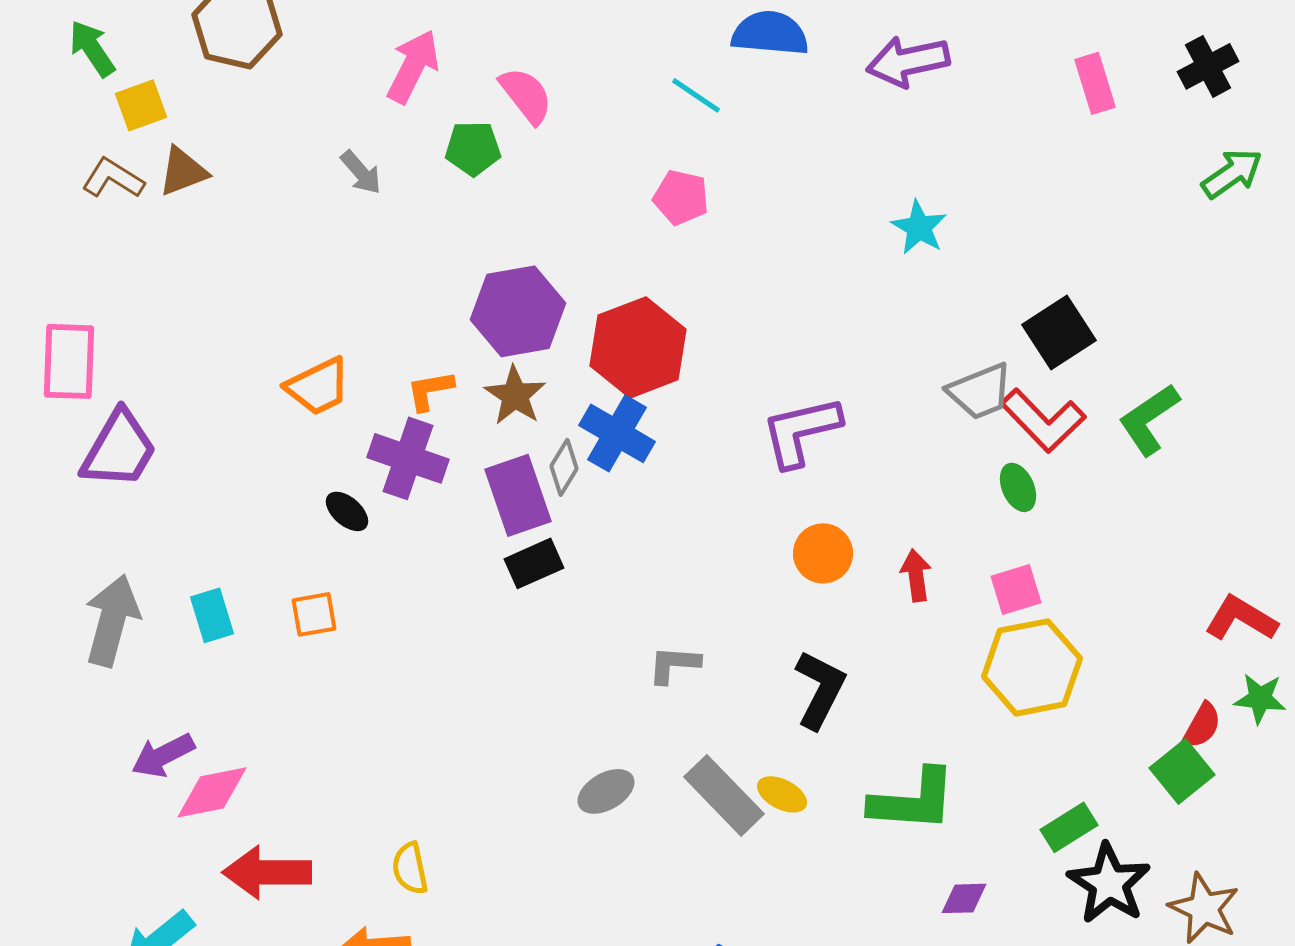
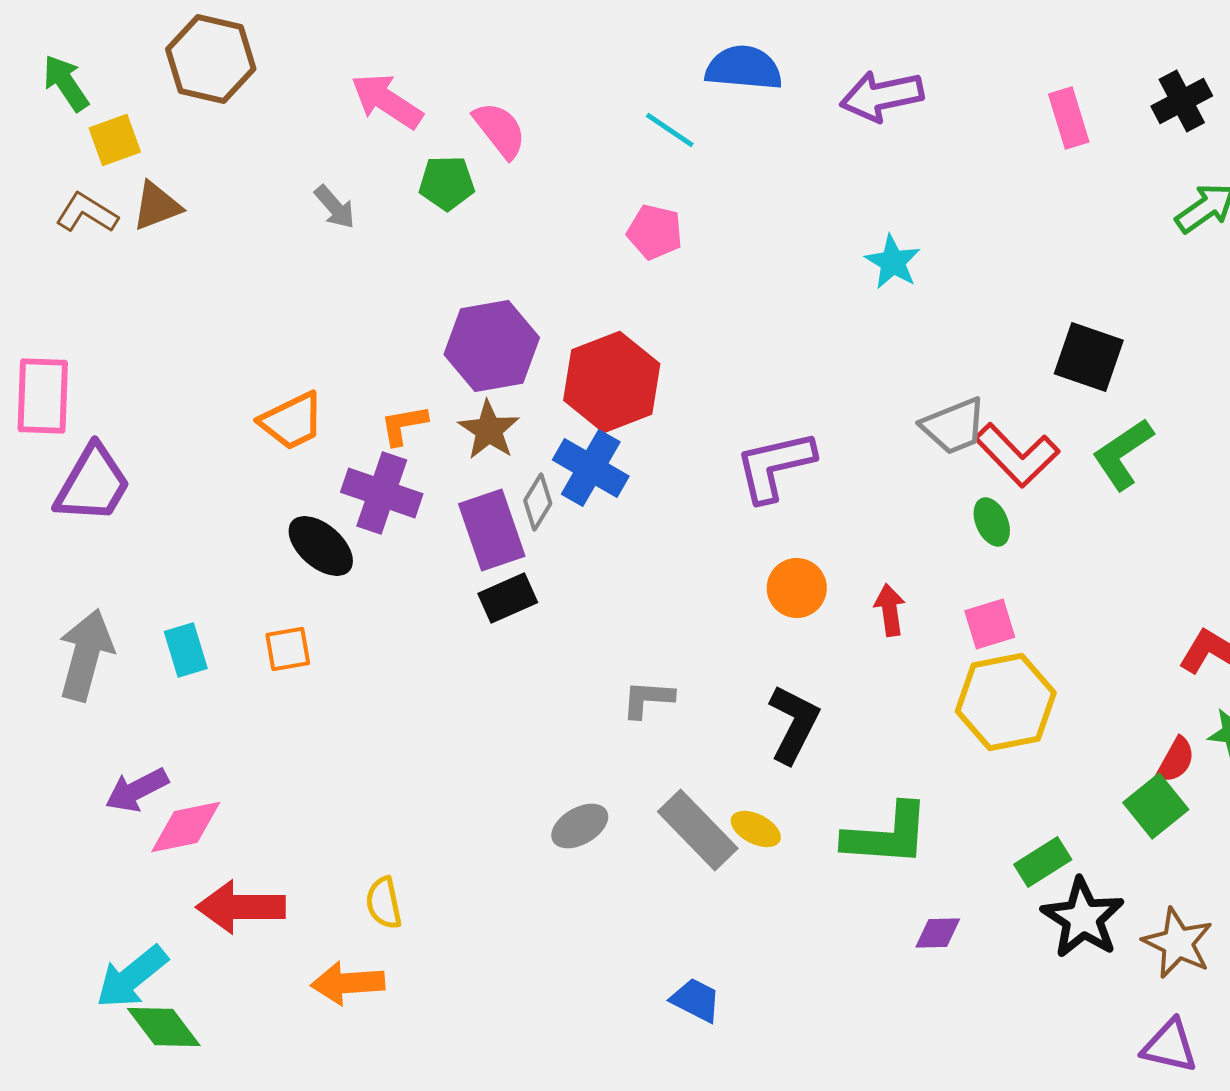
pink arrow: (413, 66) -> (387, 101), turned -84
black square: (1059, 332) -> (1089, 357), moved, turned -38
black ellipse: (347, 511) -> (321, 546), size x1.5

